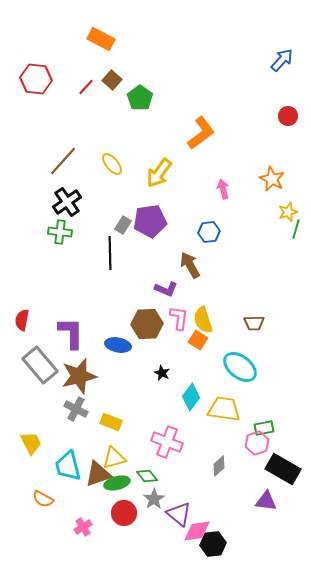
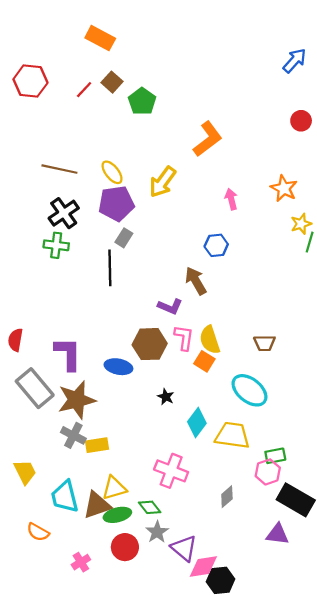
brown line: (63, 161) -> (59, 169), turned 60
purple pentagon: (150, 221) -> (116, 203), moved
yellow rectangle: (111, 422) -> (97, 445), moved, turned -30

